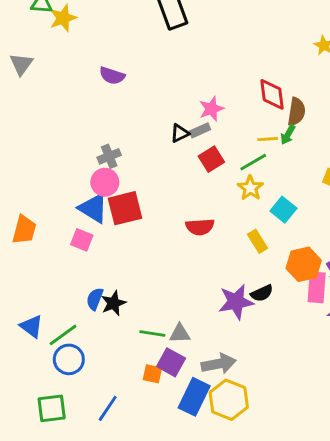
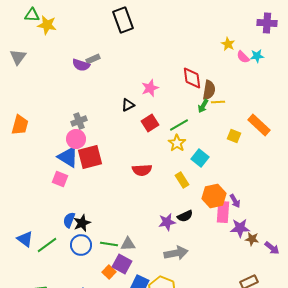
yellow star: (63, 18) -> (47, 25), turned 30
gray rectangle: (200, 130) -> (93, 59), moved
yellow line: (268, 139) -> (218, 102), moved
orange trapezoid: (24, 230) -> (20, 125), moved
purple star: (236, 302) -> (167, 222), size x0.7
blue circle: (69, 359) -> (81, 245), moved
gray arrow: (219, 364) -> (176, 253), moved
orange square: (152, 374) -> (109, 272), turned 32

